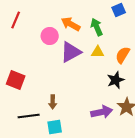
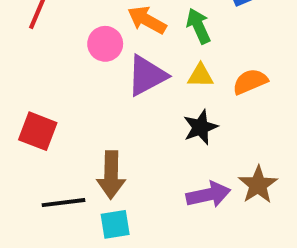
orange semicircle: (123, 55) -> (250, 82), turned 36
black star: (116, 80) -> (200, 127), moved
brown arrow: (53, 102) -> (111, 175), size x1.6

